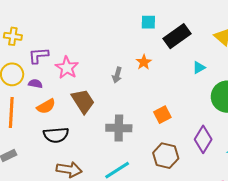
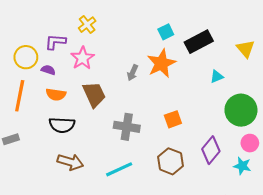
cyan square: (148, 22) -> (166, 32), moved, turned -35
yellow cross: (13, 36) -> (87, 25), moved, turned 36
orange star: (144, 62) -> (161, 63), size x1.8
orange semicircle: (46, 106) -> (56, 94), turned 30

